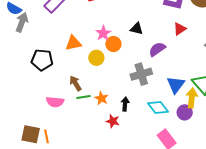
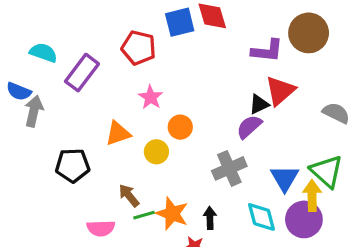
black triangle: (137, 29) -> (259, 104), moved, turned -32
red triangle: (180, 29) -> (280, 91), size x1.5
pink star: (103, 33) -> (151, 97), moved
orange star: (101, 98) -> (172, 214), size x1.5
cyan diamond: (158, 107) -> (262, 217), turned 30
purple circle: (185, 112) -> (304, 219), size x1.5

